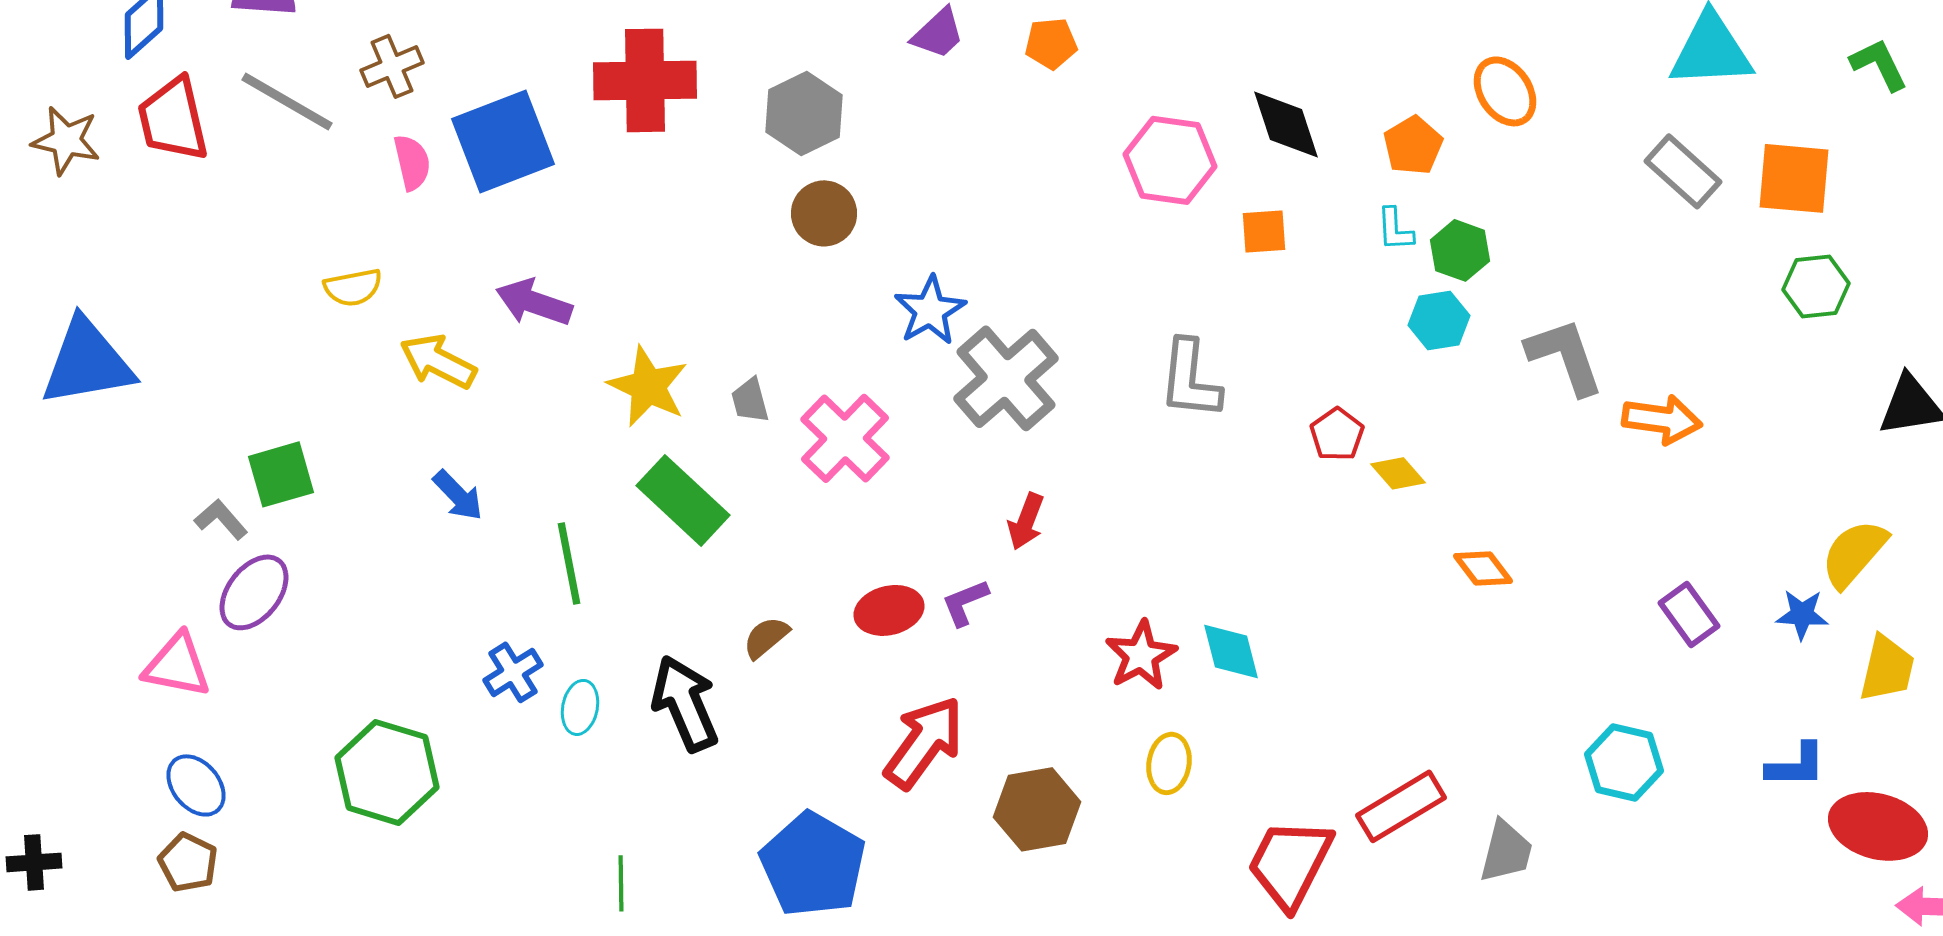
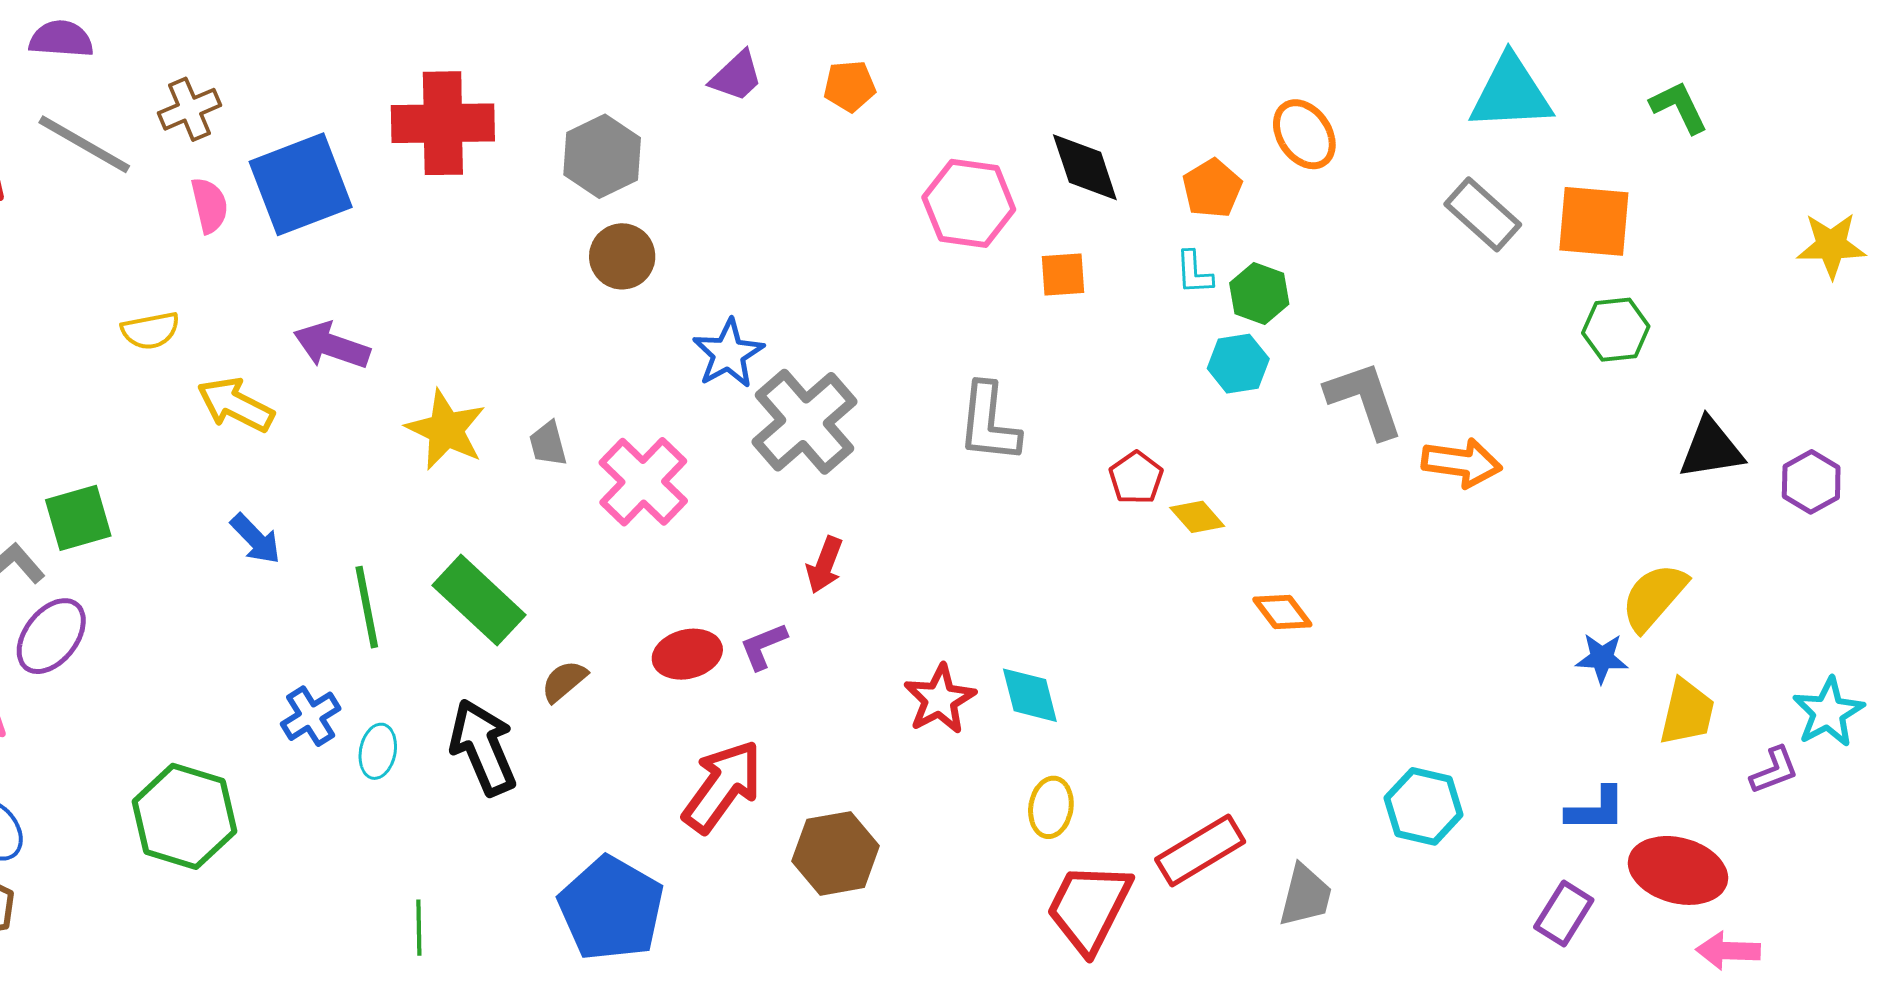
green rectangle: (683, 500) -> (479, 600), moved
purple rectangle: (1689, 614) -> (1564, 914), moved, turned 68
yellow ellipse: (1169, 763) -> (1051, 807), moved

